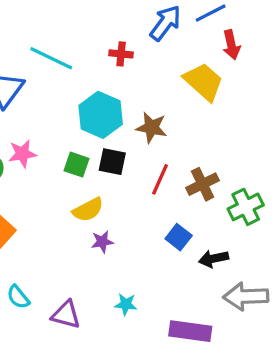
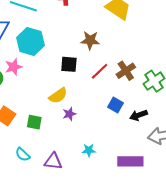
cyan hexagon: (101, 115) -> (30, 42), moved
green square: (76, 165) -> (34, 122), moved
red line: (160, 179) -> (100, 71), turned 30

